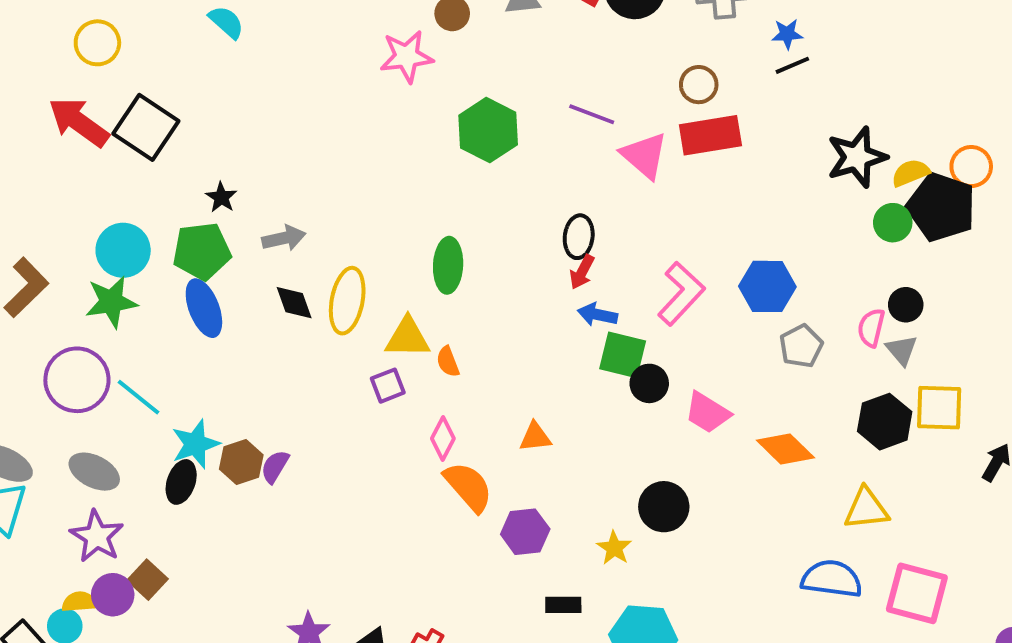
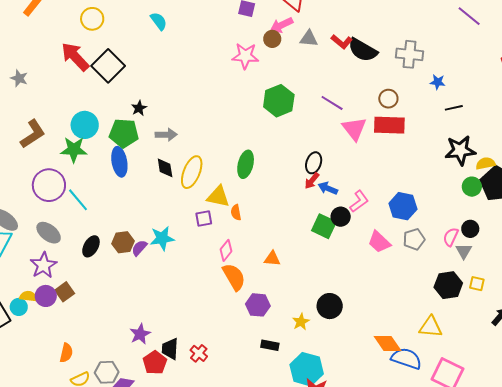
black line: (792, 65) -> (454, 108), moved
pink L-shape: (681, 294) -> (359, 201), size x0.7
blue arrow: (597, 315) -> (328, 188), moved
black circle: (649, 383) -> (341, 217), moved
yellow square: (939, 408) -> (477, 284), size x0.6
pink trapezoid: (707, 413) -> (379, 242), moved
cyan star: (195, 444) -> (162, 238), moved
orange diamond: (785, 449) -> (388, 343), moved

